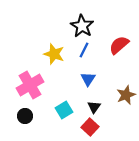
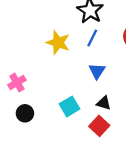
pink cross: (30, 85) -> (17, 82), moved, size x0.6
black triangle: (94, 107) -> (104, 103), turned -48

